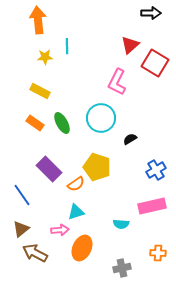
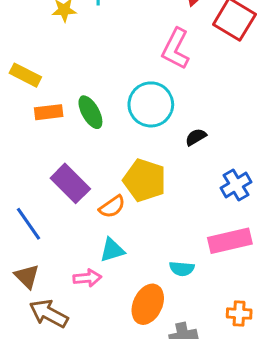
yellow rectangle: (40, 91) -> (25, 75), moved
orange rectangle: (35, 123) -> (49, 112), turned -42
brown triangle: (21, 229) -> (27, 276), turned -36
orange ellipse: (82, 248) -> (148, 304), moved

